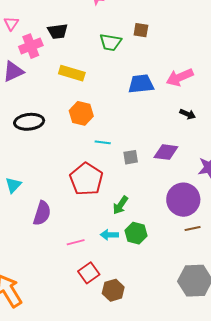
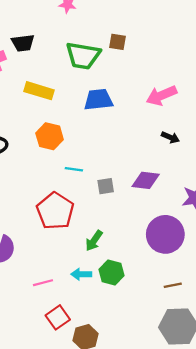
green trapezoid: (111, 42) -> (83, 56), size x1.4
blue trapezoid: (141, 84) -> (98, 100), moved
brown line: (193, 229) -> (173, 285), moved

